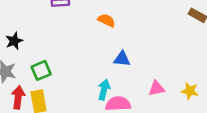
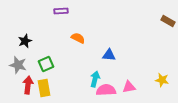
orange semicircle: (107, 20) -> (78, 38), moved
pink triangle: (157, 88) -> (129, 87), moved

